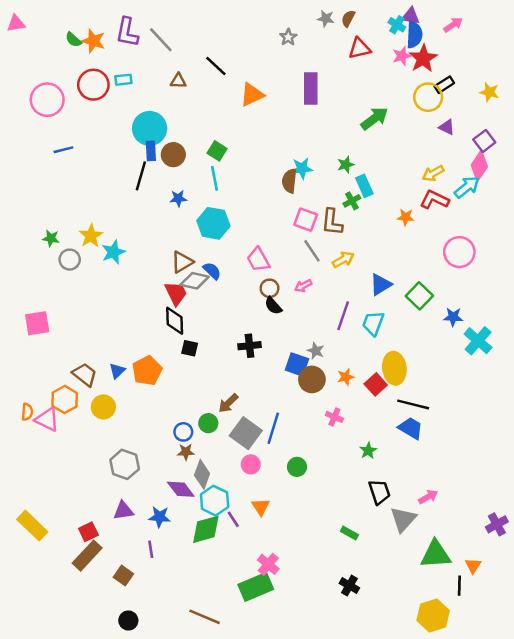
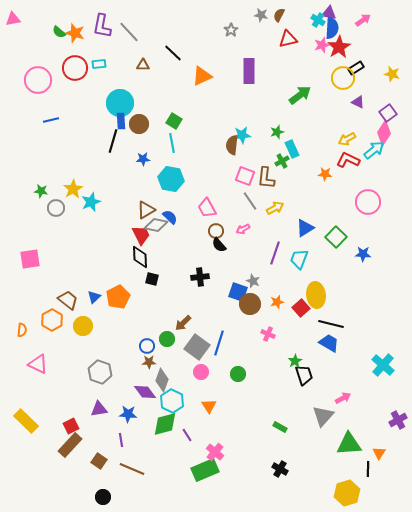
cyan cross: (478, 341) -> (383, 365), moved
pink triangle: (47, 419) -> (38, 364), moved
black trapezoid: (379, 492) -> (304, 375), moved
purple line: (233, 519) -> (187, 435), moved
brown line: (205, 617) -> (132, 469), moved

